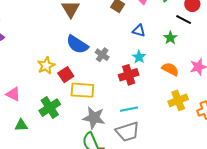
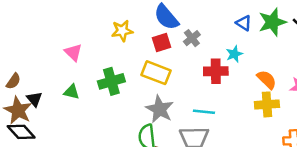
green star: (170, 38) -> (272, 22), moved, size x1.6
red square: (66, 75) -> (162, 42), moved
yellow cross: (178, 100) -> (267, 104), moved

